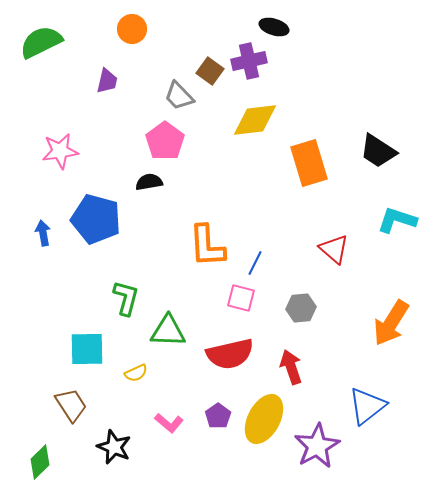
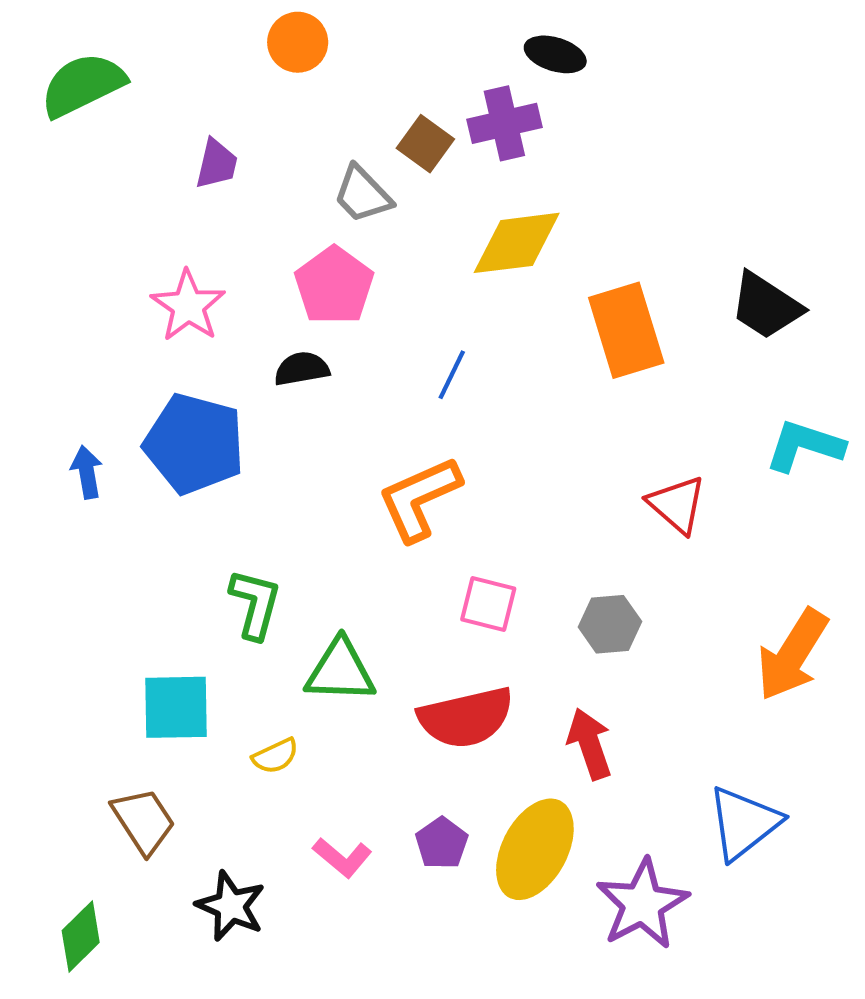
orange circle: (132, 29) -> (298, 42), moved
pink star: (60, 151) -> (188, 306), moved, turned -30
orange L-shape: (207, 246) -> (419, 498), turned 69
blue line: (255, 263) -> (452, 375), moved

